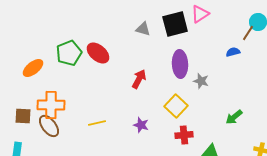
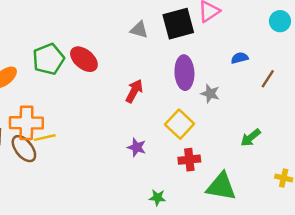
brown line: (248, 33) -> (268, 79), moved
blue semicircle: (233, 52) -> (240, 58), moved
yellow line: (97, 123) -> (45, 138), moved

